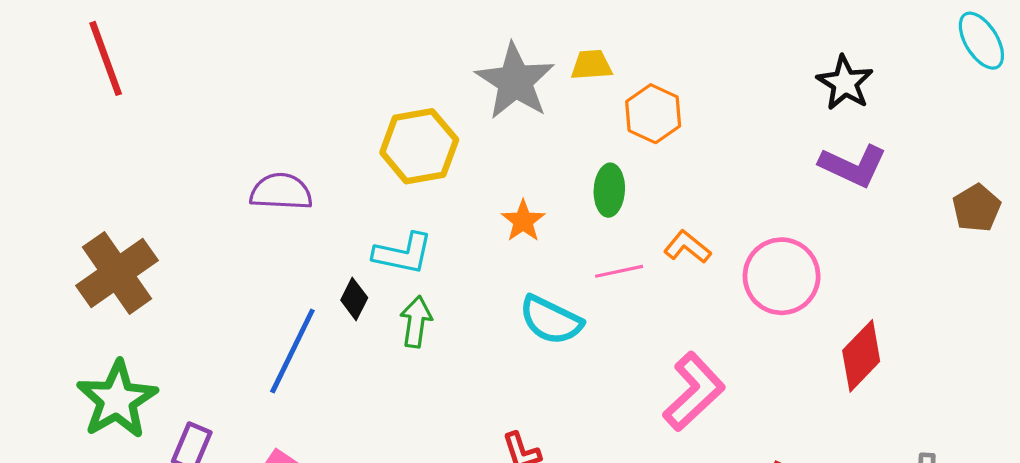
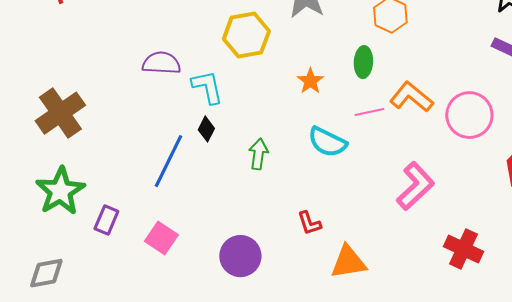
orange L-shape: (687, 247) -> (411, 97), size x1.5
cyan L-shape: (403, 253) -> (207, 87), moved, turned -114
green arrow: (416, 322) -> (258, 154), moved

